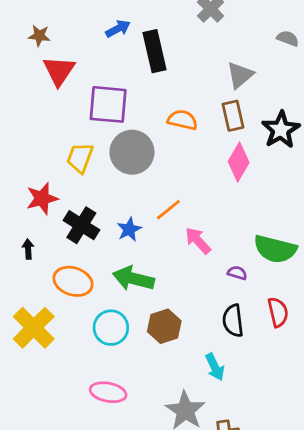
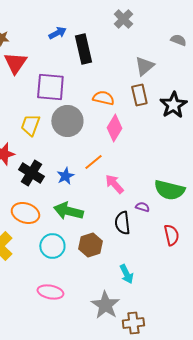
pink diamond: (239, 162) -> (114, 128), moved
black semicircle: (233, 321) -> (122, 223), moved

